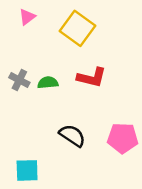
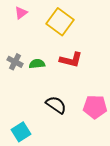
cyan square: (27, 170) -> (21, 132), turned -30

